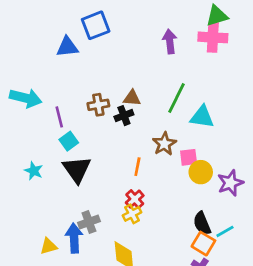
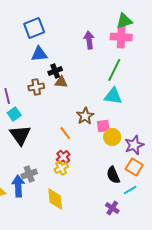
blue triangle: (67, 47) -> (39, 54), moved
green line: (176, 98) -> (114, 70), moved
black cross: (124, 116) -> (55, 71), moved
orange line: (137, 167) -> (65, 133), turned -48
cyan line: (225, 231) -> (130, 190), moved
orange square: (203, 244) -> (134, 167), moved

